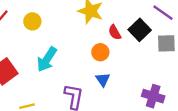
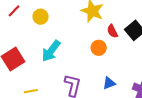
blue triangle: (103, 80) -> (109, 83), moved, turned 40

